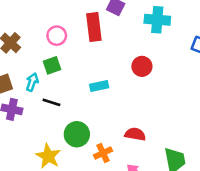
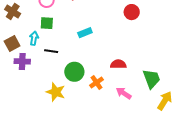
green square: (52, 65) -> (47, 23), turned 32
red circle: (142, 66) -> (132, 12), moved

